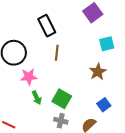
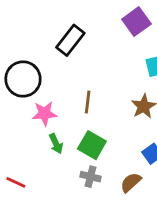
black rectangle: (47, 26) -> (70, 40), turned 65
brown line: (57, 53) -> (88, 102), moved

